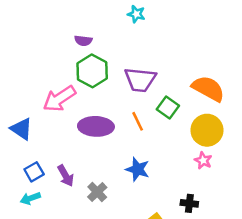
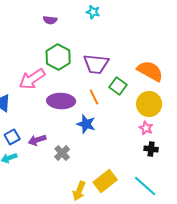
purple semicircle: (83, 41) -> (50, 20), moved
blue star: (138, 169) -> (86, 124), moved
purple arrow: (66, 176) -> (37, 140), turned 102
black cross: (189, 203) -> (151, 149), moved

